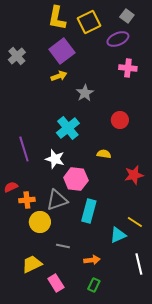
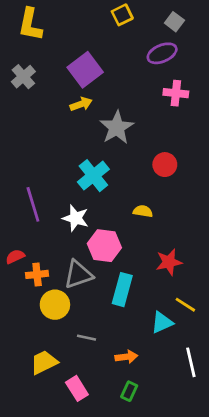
yellow L-shape: (57, 18) -> (30, 24), moved
yellow square: (89, 22) -> (122, 15), moved, size x0.7
gray star: (85, 93) -> (117, 127), size x1.4
red star: (134, 175) -> (169, 262), moved

